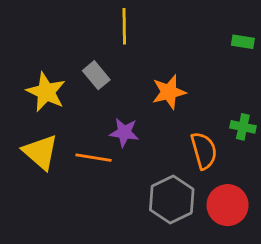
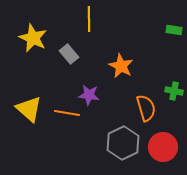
yellow star: (46, 92) -> (33, 38), moved
orange star: (169, 92) -> (121, 66), turned -30

